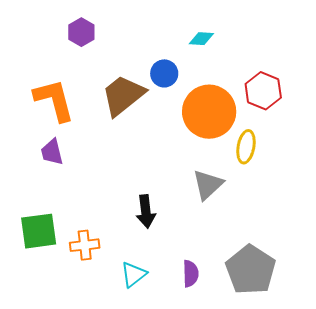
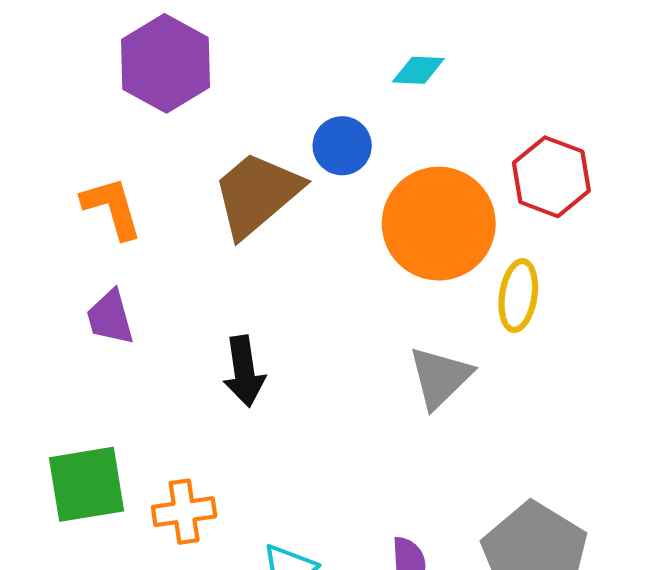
purple hexagon: (81, 32) -> (165, 63), size x1.6
orange L-shape: (54, 100) -> (112, 208), size x0.7
black arrow: (146, 211) -> (244, 371), moved

